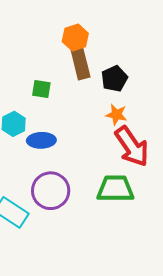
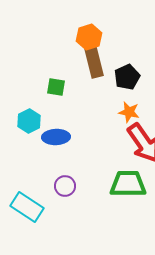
purple circle: (51, 191) -> (65, 186), size x0.6

